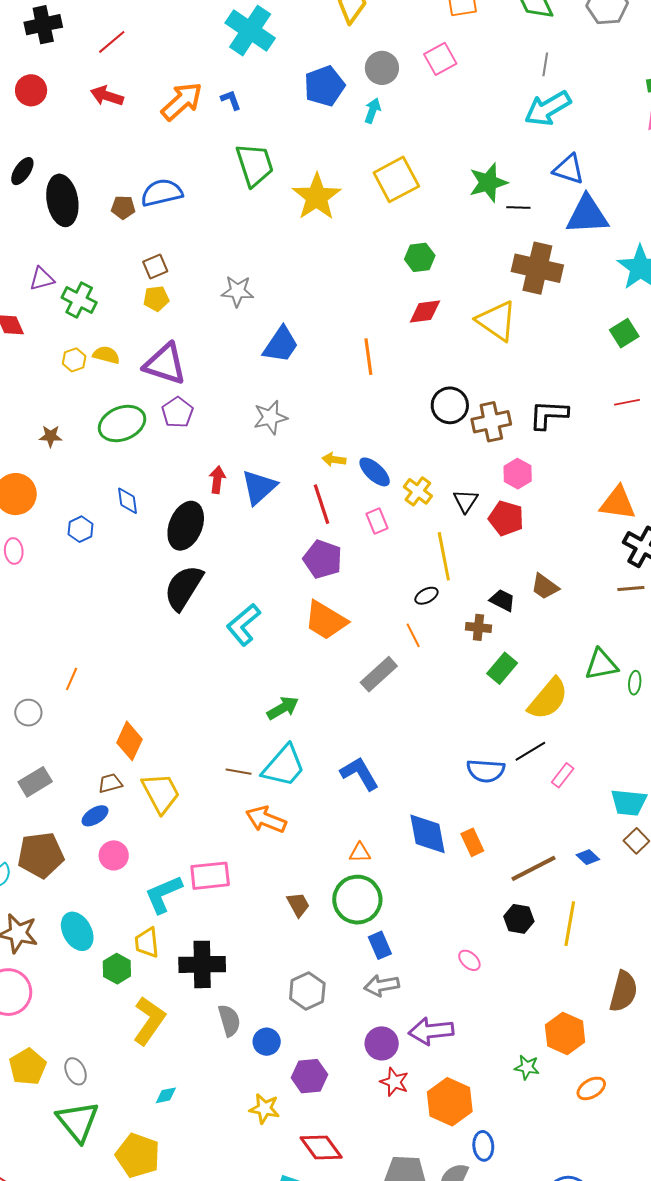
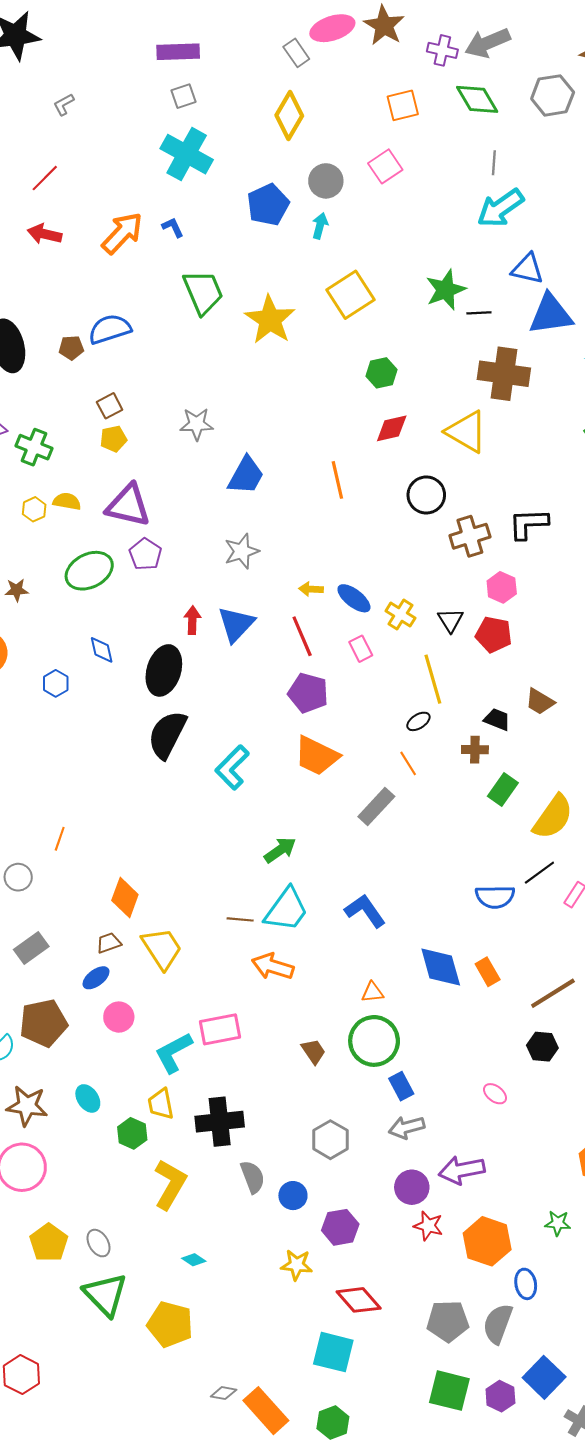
black circle: (450, 405) -> (426, 495), moved
cyan ellipse: (77, 931) -> (88, 1098), size x0.7
green star: (527, 1067) -> (558, 1223), moved
cyan diamond: (166, 1095) -> (194, 1260), turned 50

